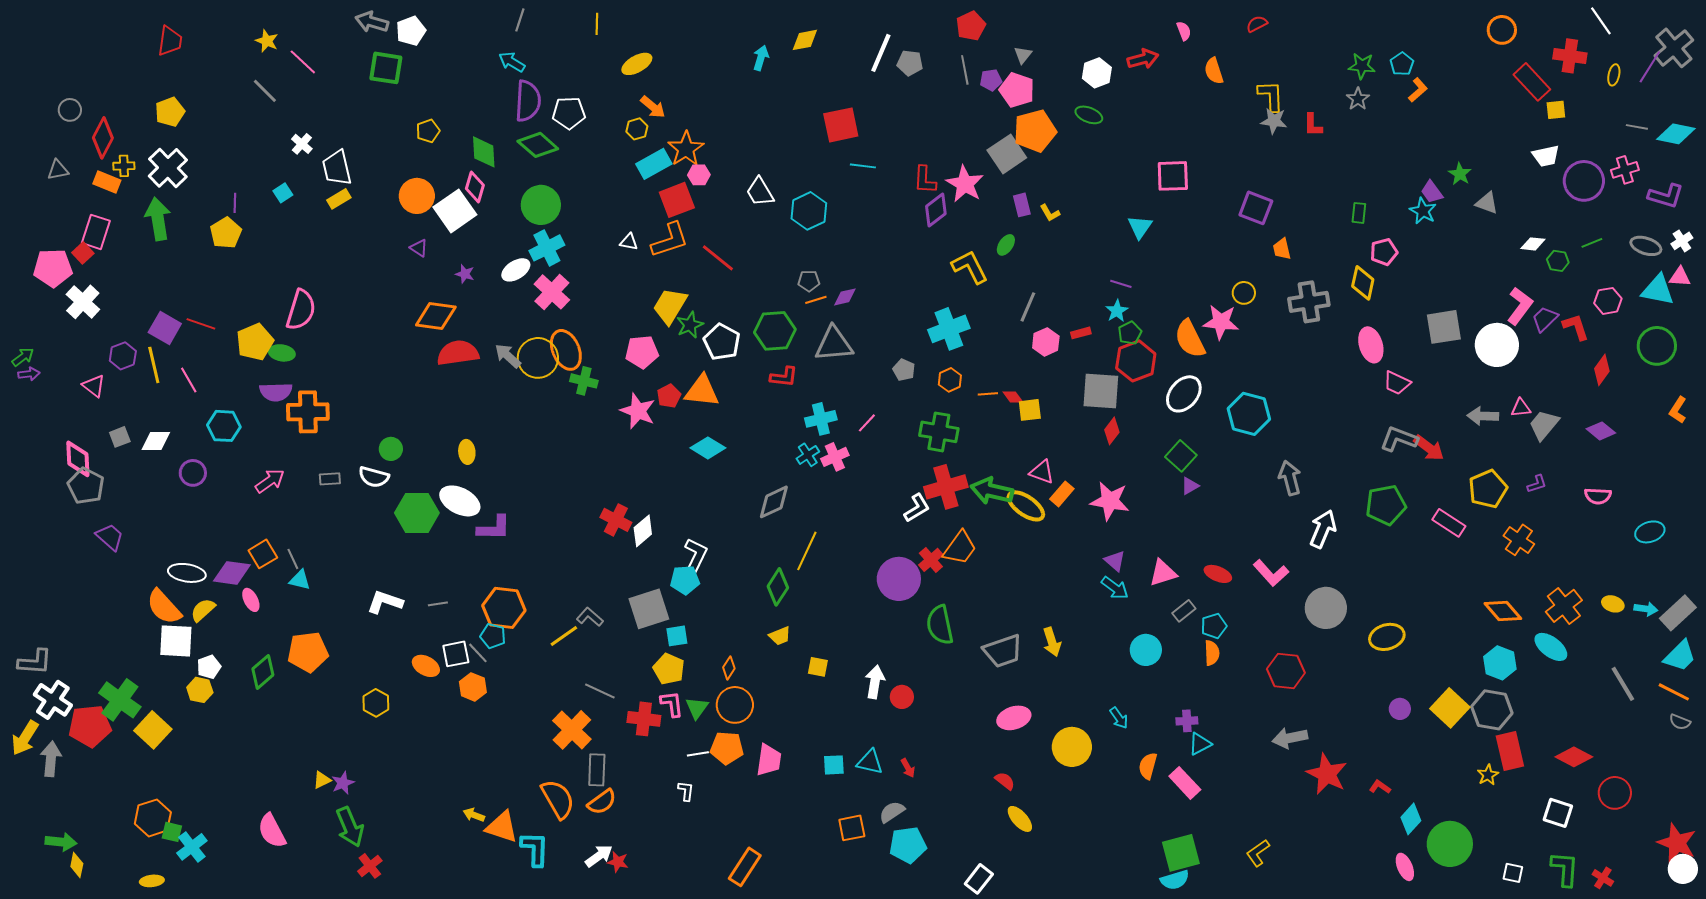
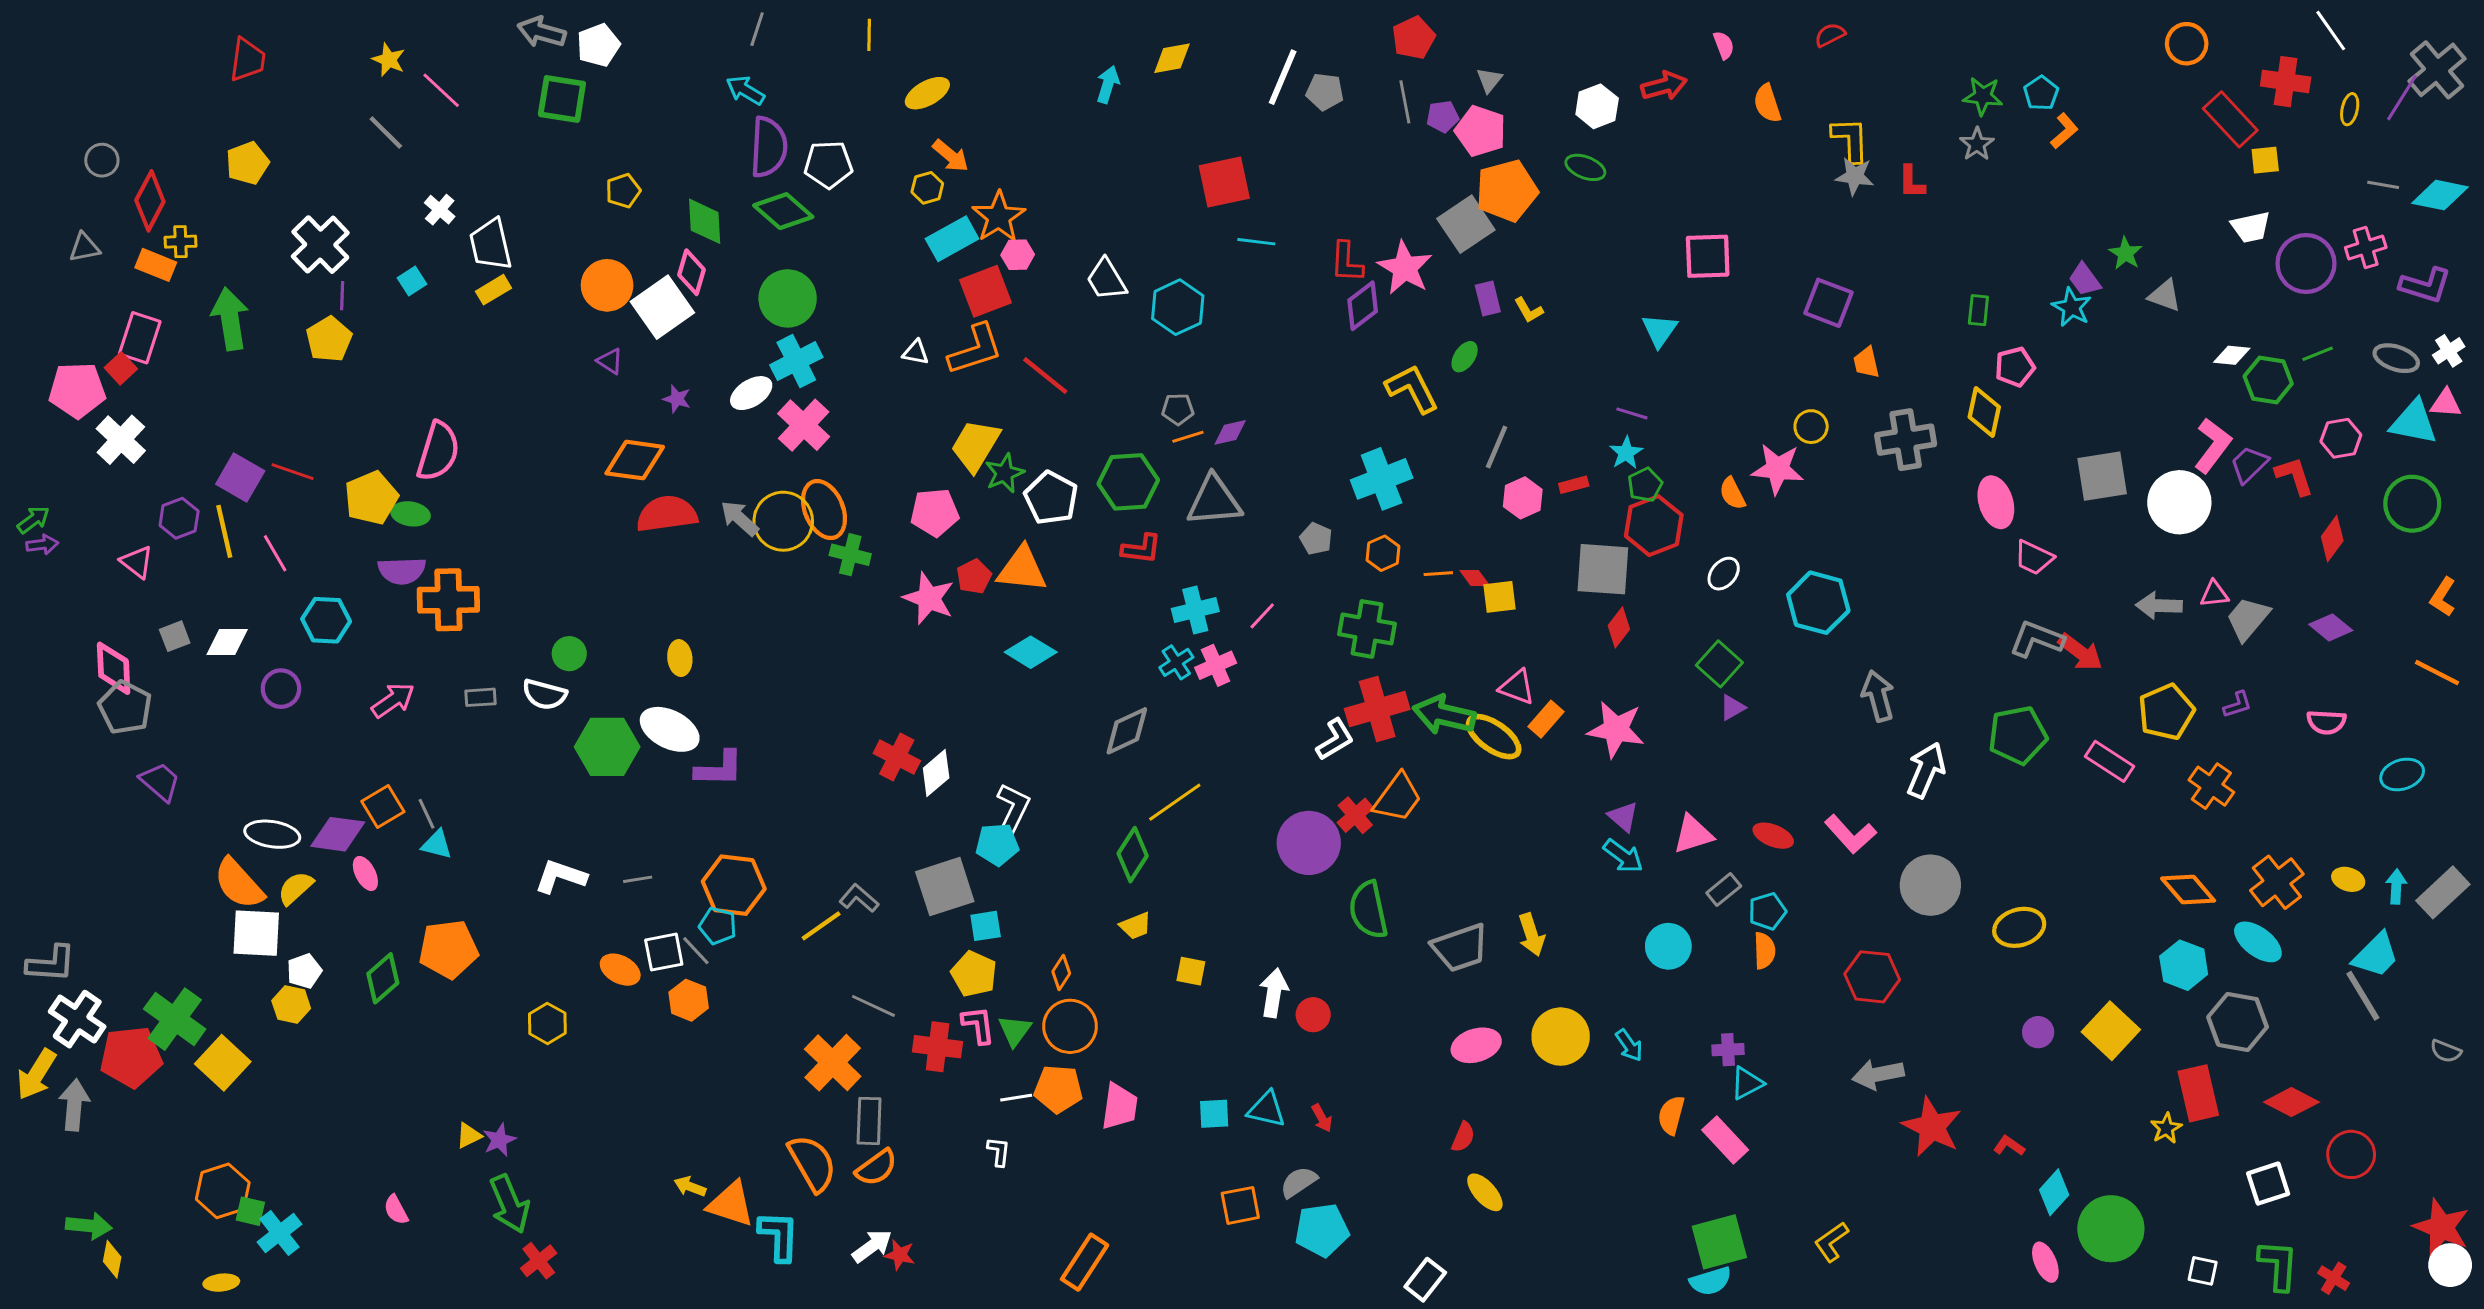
white cross: (168, 168) -> (320, 245), moved
green hexagon: (1558, 261) -> (2268, 380), size x1.5
orange semicircle: (1190, 339) -> (1732, 494), size x0.6
white ellipse: (1184, 394) -> (1724, 574), size x0.6
yellow line: (807, 551) -> (1175, 802), turned 30
cyan arrow: (1646, 609) -> (2396, 887), turned -95
cyan trapezoid: (1680, 656) -> (2376, 955), moved
orange line: (1674, 692) -> (2437, 673), moved
gray hexagon: (1492, 710) -> (2238, 1022), moved
yellow circle: (1072, 747) -> (1561, 1037), moved
red semicircle: (1005, 781) -> (1463, 1137), turned 75
white square: (1558, 813) -> (2268, 1184), turned -36
pink semicircle: (272, 831) -> (396, 1210), size x0.6

